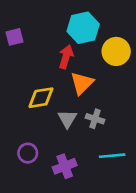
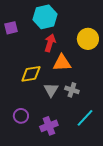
cyan hexagon: (83, 28) -> (45, 17), moved
orange triangle: (82, 83) -> (62, 63), turned 42
cyan line: (112, 156) -> (85, 118), turned -42

